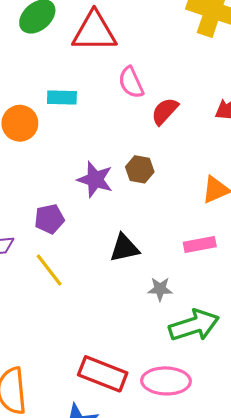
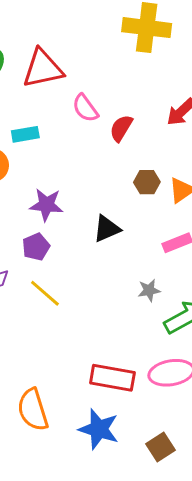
brown hexagon: (140, 169) -> (147, 182), moved
purple star: (95, 180) -> (46, 205), moved
black triangle: (124, 248) -> (107, 229), moved

